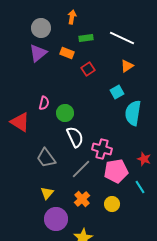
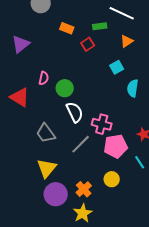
green rectangle: (86, 38) -> (100, 26), moved
purple triangle: (38, 53) -> (21, 44), moved
cyan semicircle: (133, 113) -> (133, 88), size x0.7
yellow triangle: (47, 193) -> (47, 168), size x1.5
orange cross: (82, 199) -> (84, 189), moved

